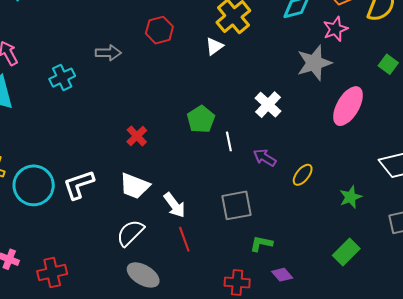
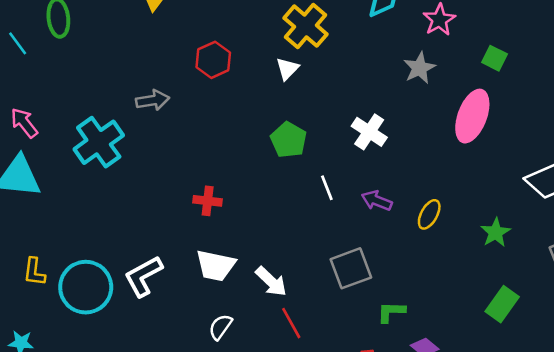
gray star: (314, 63) -> (419, 68), size x0.7
green square: (388, 64) -> (494, 58), moved
cyan cross: (62, 78) -> (99, 142), size x1.5
green pentagon: (201, 119) -> (289, 140), moved
red cross: (137, 136) -> (208, 201), turned -30
white semicircle: (130, 233) -> (220, 327), size x0.7

